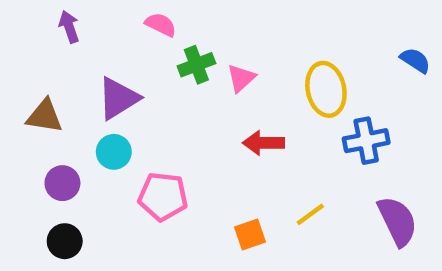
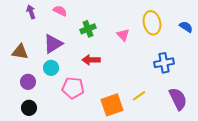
pink semicircle: (161, 25) -> (60, 11), moved
pink triangle: (241, 78) -> (123, 35), moved, turned -32
yellow ellipse: (326, 89) -> (152, 23), moved
red arrow: (263, 143) -> (91, 60), moved
orange square: (250, 234) -> (112, 105), size x1.6

